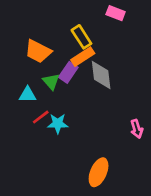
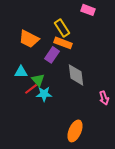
orange rectangle: (83, 57) -> (63, 43), turned 54
gray diamond: (101, 75) -> (76, 75), moved
green triangle: (51, 82) -> (38, 80), moved

